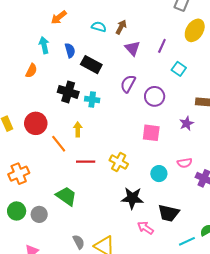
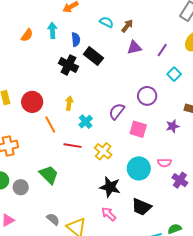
purple triangle: (132, 48) -> (134, 48), turned 49
orange semicircle: (31, 71) -> (27, 35), moved
purple semicircle: (128, 84) -> (117, 111), moved
black cross: (68, 92) -> (69, 65), moved
cyan cross: (92, 100) -> (86, 122), moved, turned 32
yellow arrow: (78, 129) -> (69, 103), moved
cyan circle: (159, 174) -> (139, 168), size x1.5
pink arrow: (145, 228) -> (109, 214), moved
gray semicircle: (79, 242) -> (53, 219), turned -32

